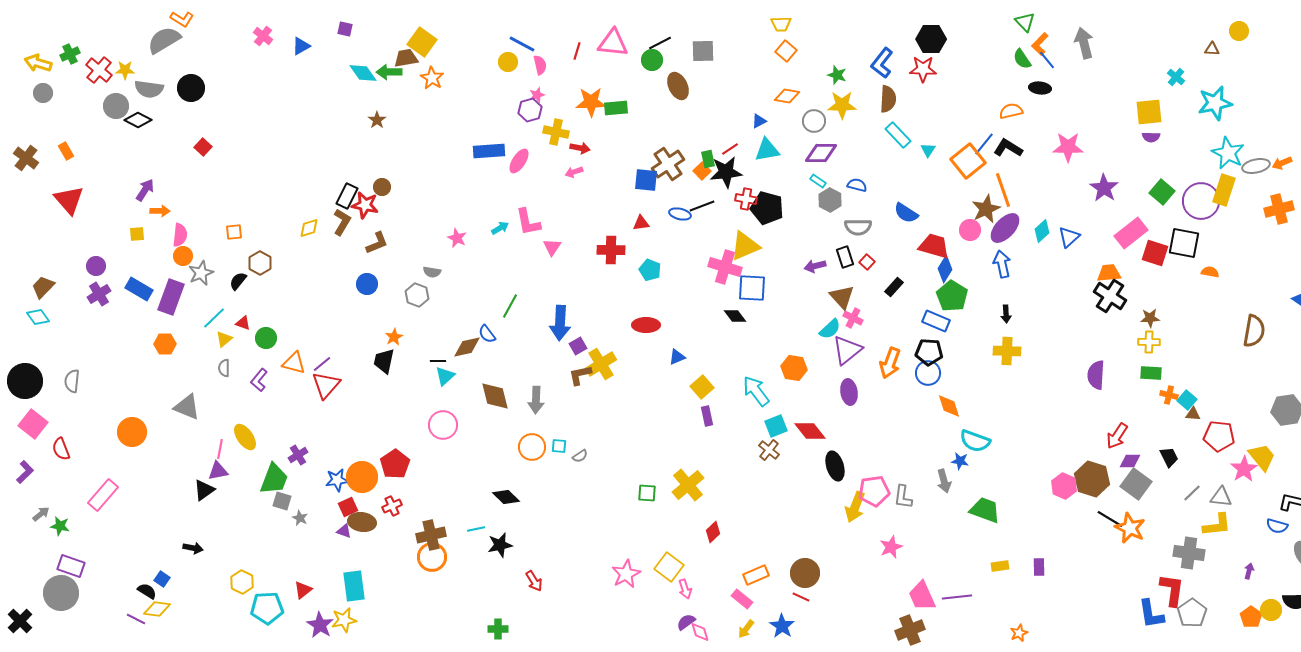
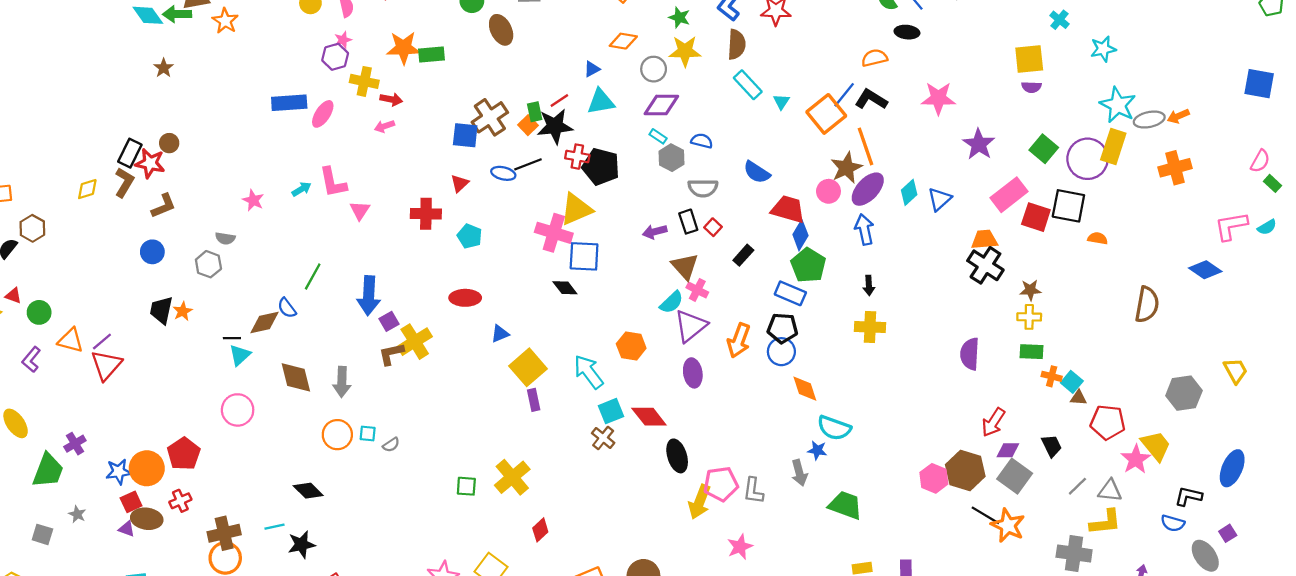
cyan star: (1215, 103) -> (1103, 49), size x0.7
red triangle: (641, 223) -> (460, 183), turned -36
black trapezoid: (384, 361) -> (161, 310), moved
yellow square: (702, 387) -> (528, 367), size x1.4
gray square: (282, 501) -> (42, 534), moved

